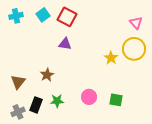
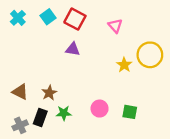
cyan cross: (16, 16) -> (18, 18), turned -32
pink triangle: (136, 23) -> (115, 26), moved
brown star: (47, 75) -> (49, 93), moved
brown triangle: (18, 82) -> (20, 92), turned -42

